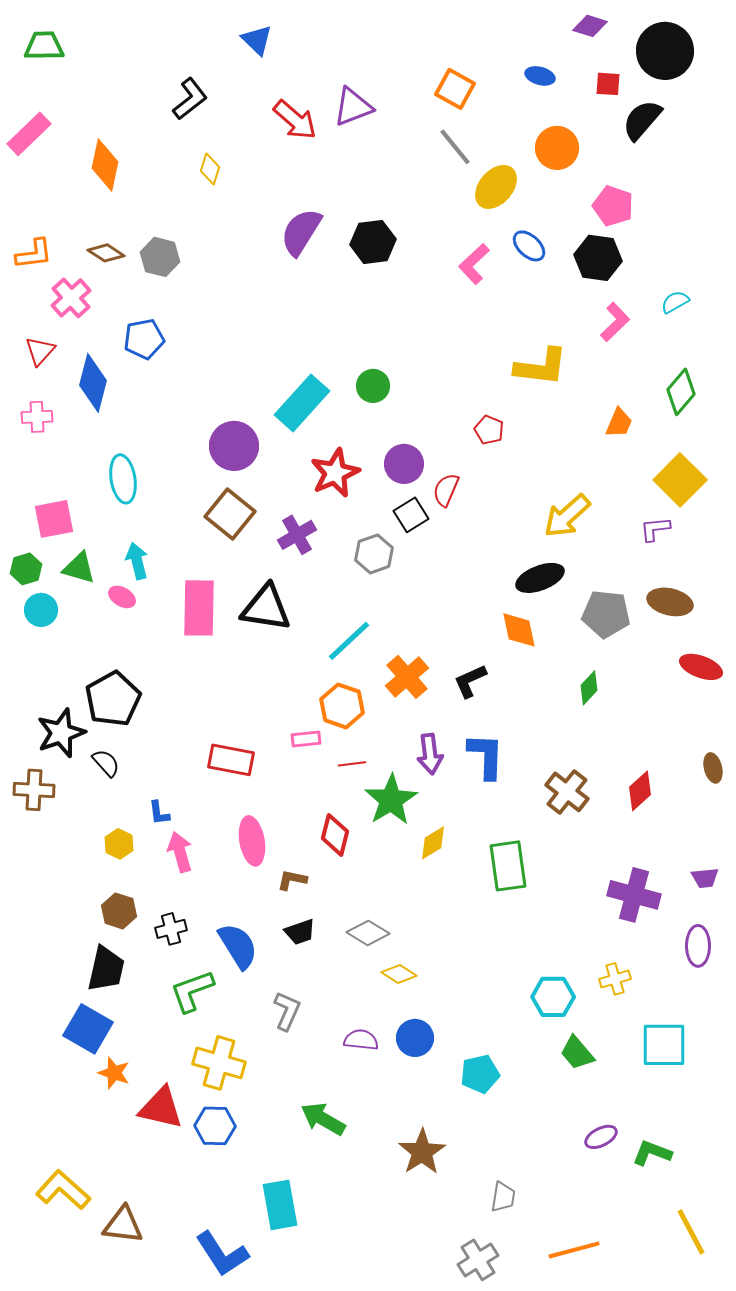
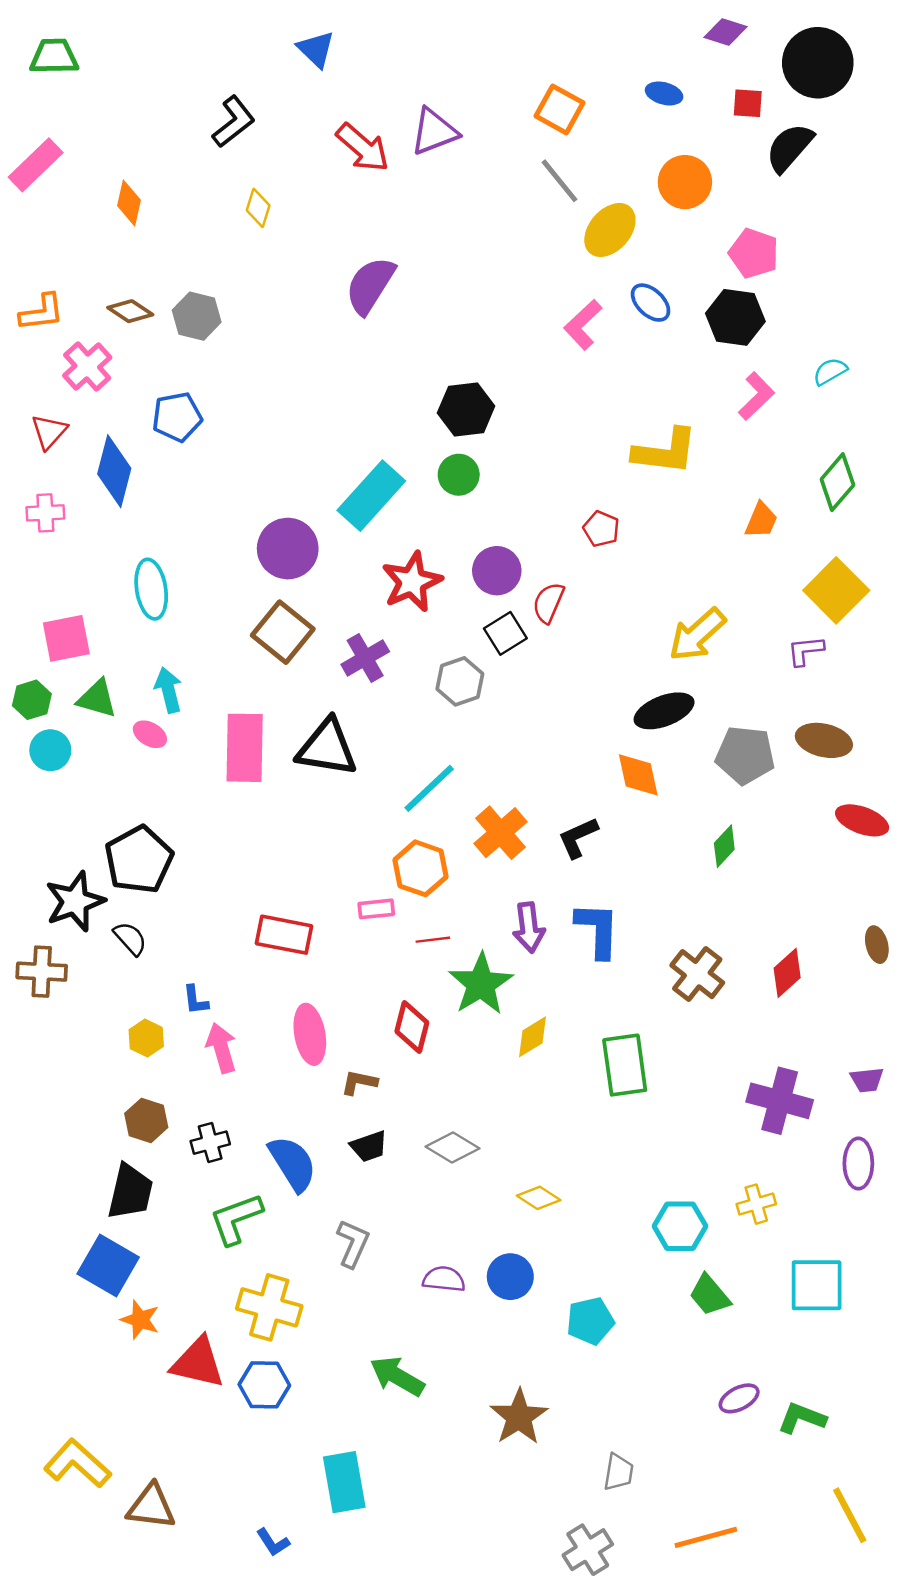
orange diamond: (105, 165) -> (129, 203), size x0.7
black hexagon: (373, 242) -> (466, 410), moved
yellow diamond: (399, 974) -> (539, 1198), moved
blue L-shape: (222, 1254) -> (273, 1542), size x0.5

